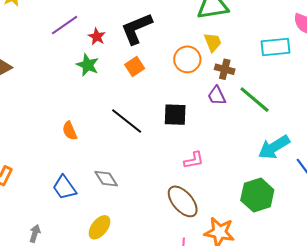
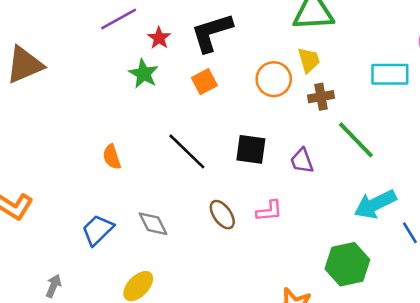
brown cross: (225, 69) -> (321, 97), turned -30
purple trapezoid: (217, 96) -> (302, 161), moved
blue trapezoid: (64, 188) -> (98, 230), turned 76
brown ellipse: (183, 201) -> (222, 215), moved, size x0.7

